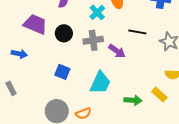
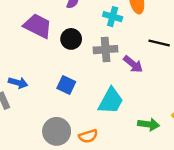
cyan cross: (97, 12) -> (113, 17), turned -35
blue arrow: (19, 54) -> (18, 83), moved

